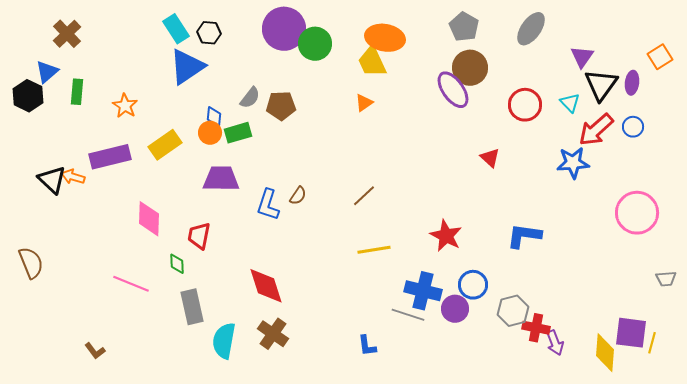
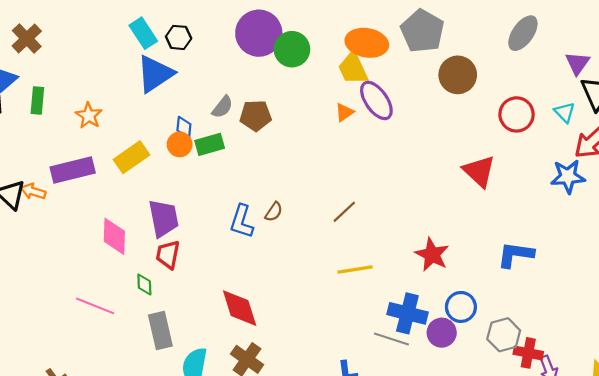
gray pentagon: (464, 27) -> (422, 31), moved, size x1.4
purple ellipse: (453, 90) -> (376, 101), moved
red triangle: (490, 158) -> (479, 171), size x1.6
purple trapezoid: (221, 179) -> (164, 218), moved, turned 78

